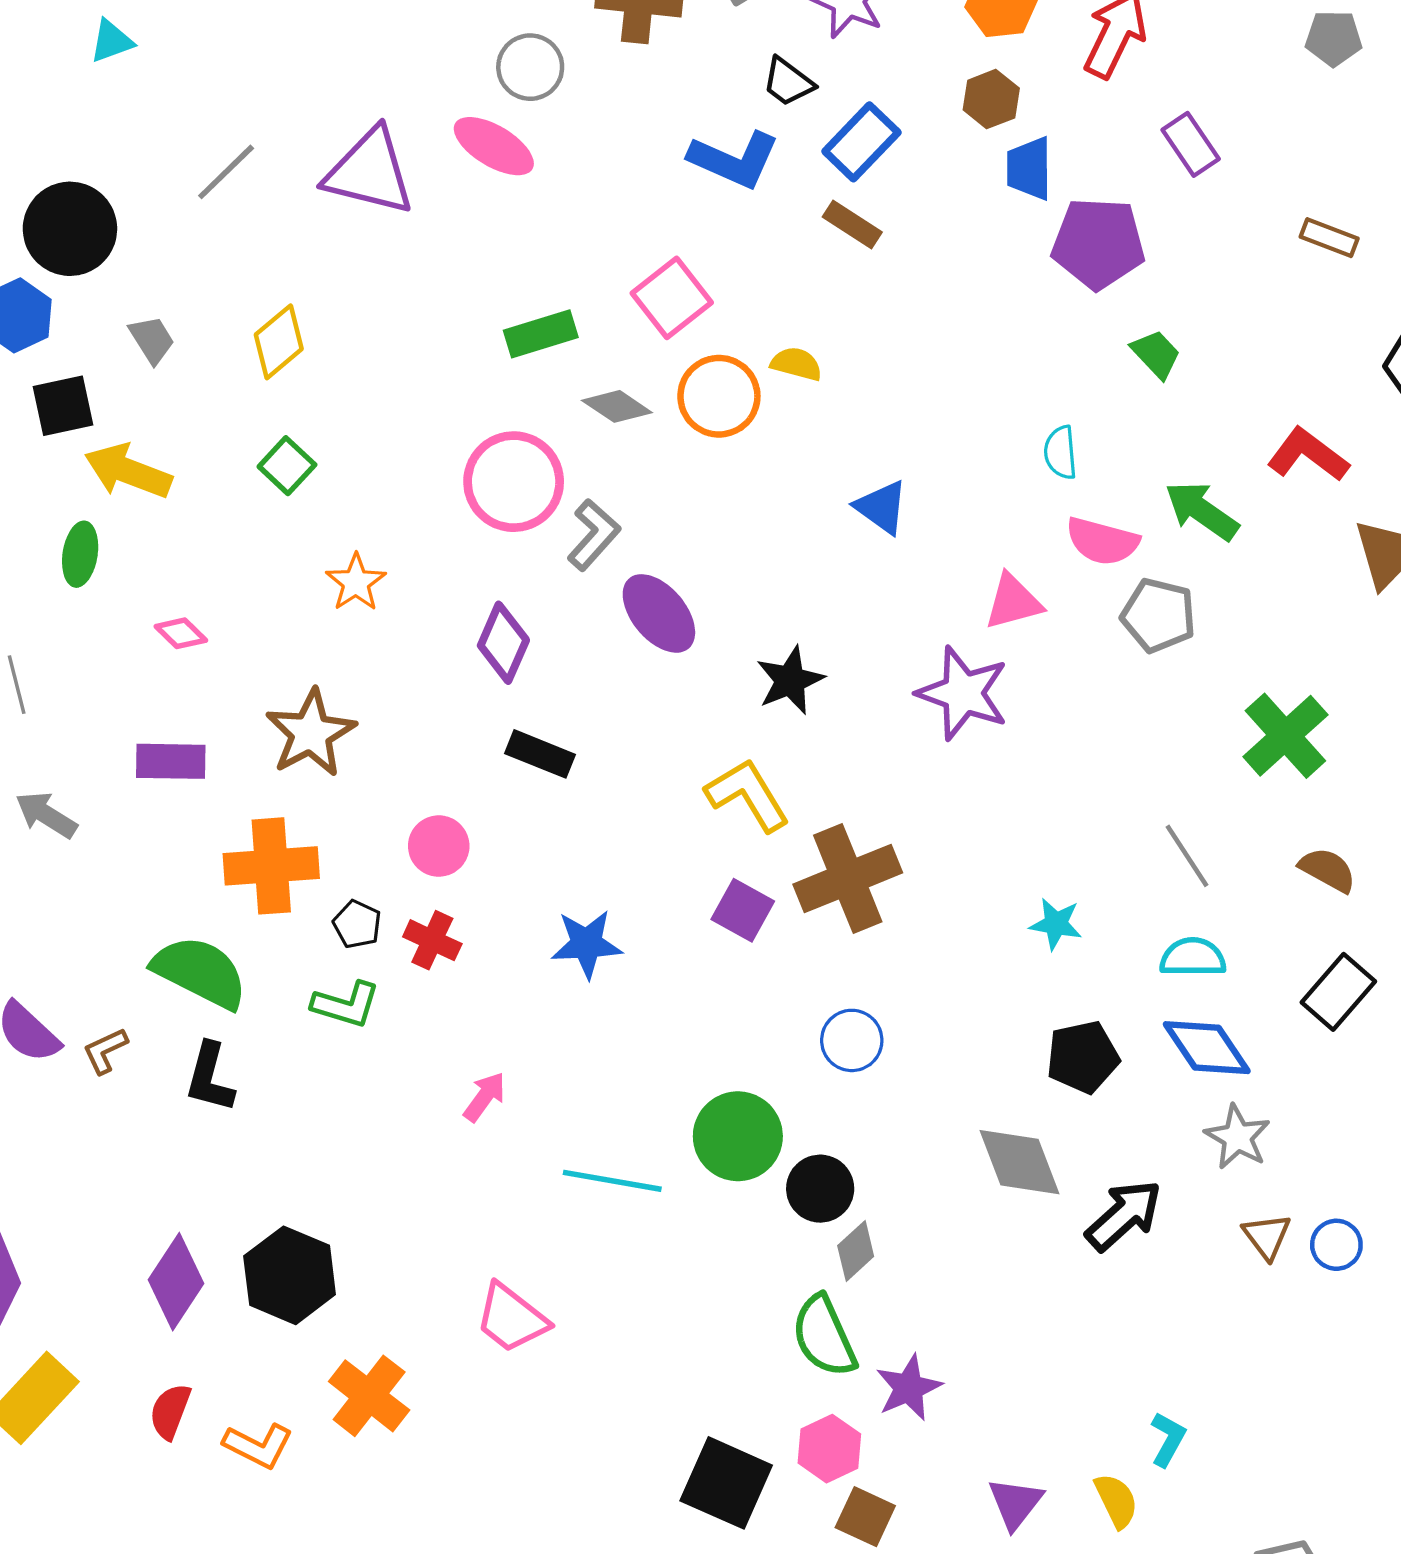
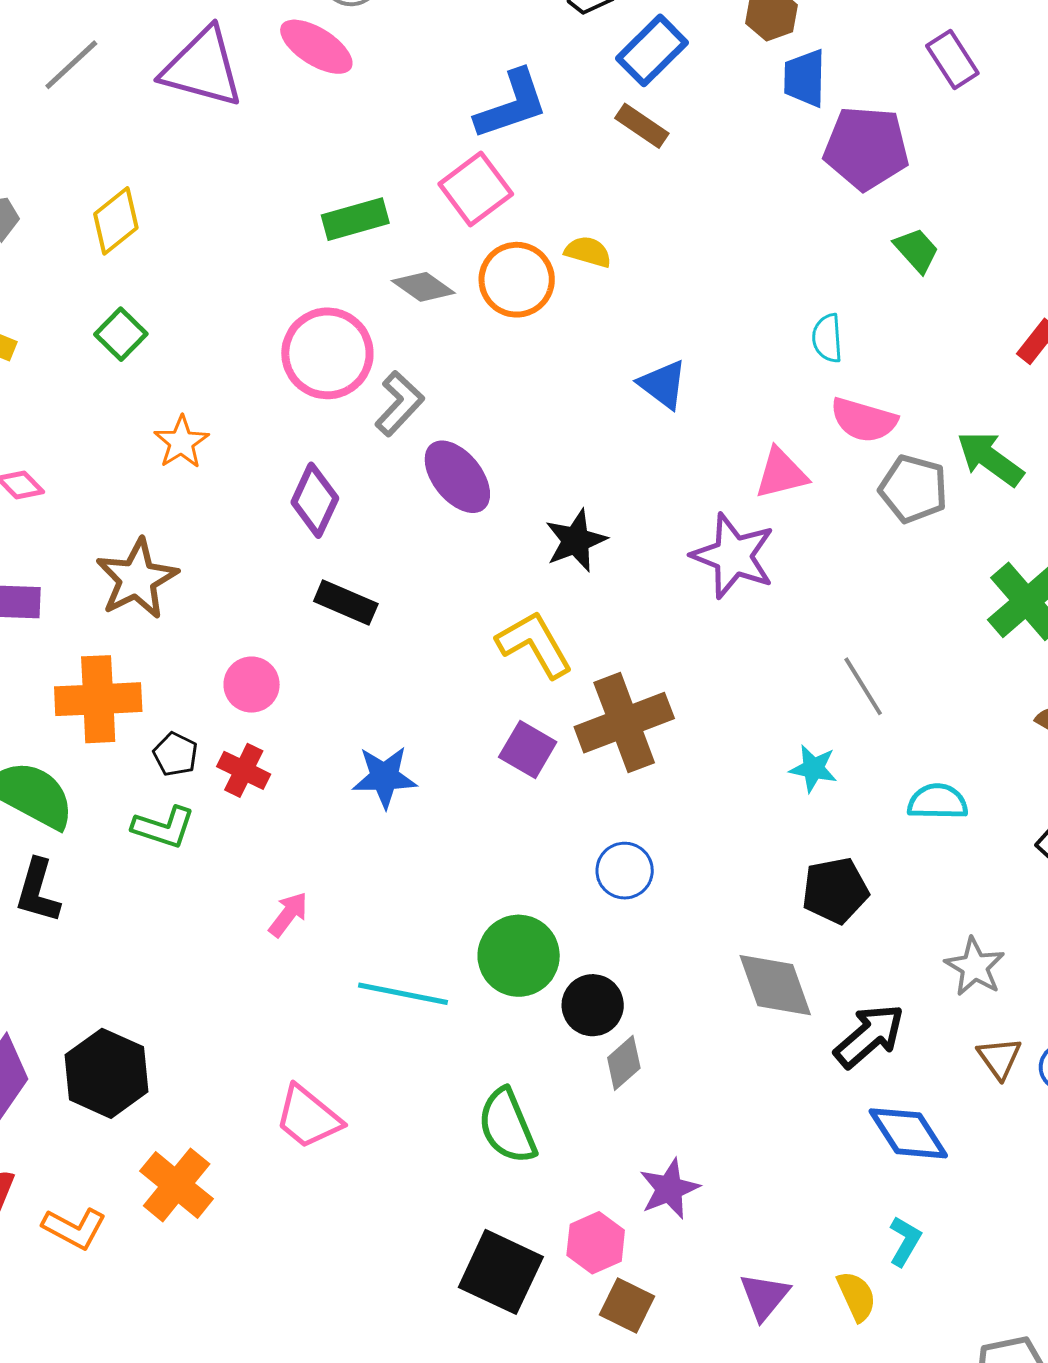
blue L-shape: (734, 160) -> (512, 105), moved, turned -44
green arrow: (1202, 511) -> (990, 459), moved
gray line: (1187, 856) -> (863, 686), moved
blue diamond: (1207, 1048) -> (908, 1133), moved
green semicircle: (824, 1336) -> (507, 1126), moved

